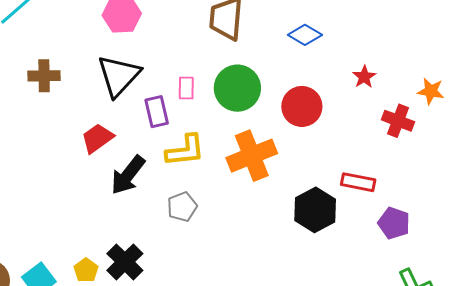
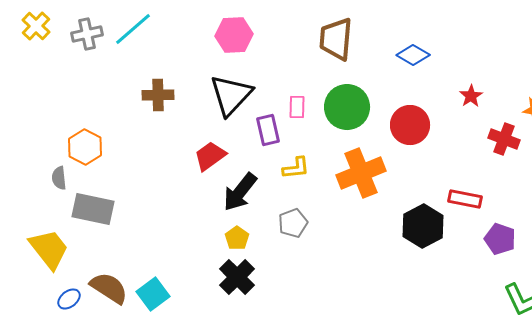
yellow L-shape: (185, 150) -> (296, 168), size x0.7
yellow pentagon: (86, 270) -> (237, 238), moved

